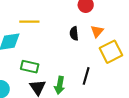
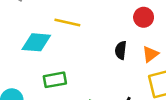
green rectangle: (30, 67) -> (55, 80), turned -36

